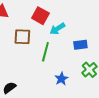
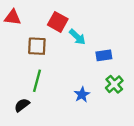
cyan arrow: (57, 29) -> (77, 37), turned -105
green line: (45, 52) -> (37, 81), moved

